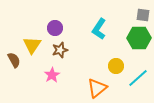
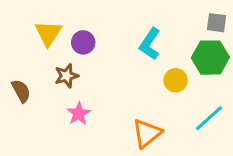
yellow triangle: (32, 45) -> (48, 33), moved
brown star: (60, 50) -> (67, 76), moved
yellow circle: (116, 66) -> (176, 80), moved

